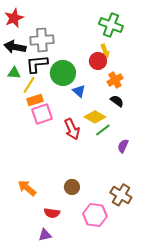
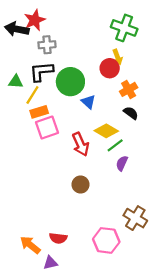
red star: (14, 18) -> (35, 20), moved
gray cross: (42, 40) -> (47, 45), size x0.7
black arrow: (15, 47) -> (17, 29), moved
purple semicircle: (123, 146) -> (122, 163), moved
brown circle: (72, 187) -> (81, 185), moved
orange arrow: (27, 188) -> (30, 245), moved

